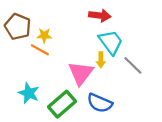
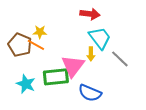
brown pentagon: (18, 27) -> (20, 45), moved
green rectangle: (62, 104) -> (56, 77), moved, turned 35

